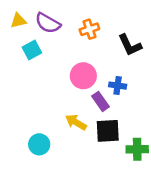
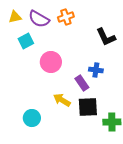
orange cross: (89, 29) -> (66, 17), moved
pink circle: (83, 76) -> (51, 62), moved

